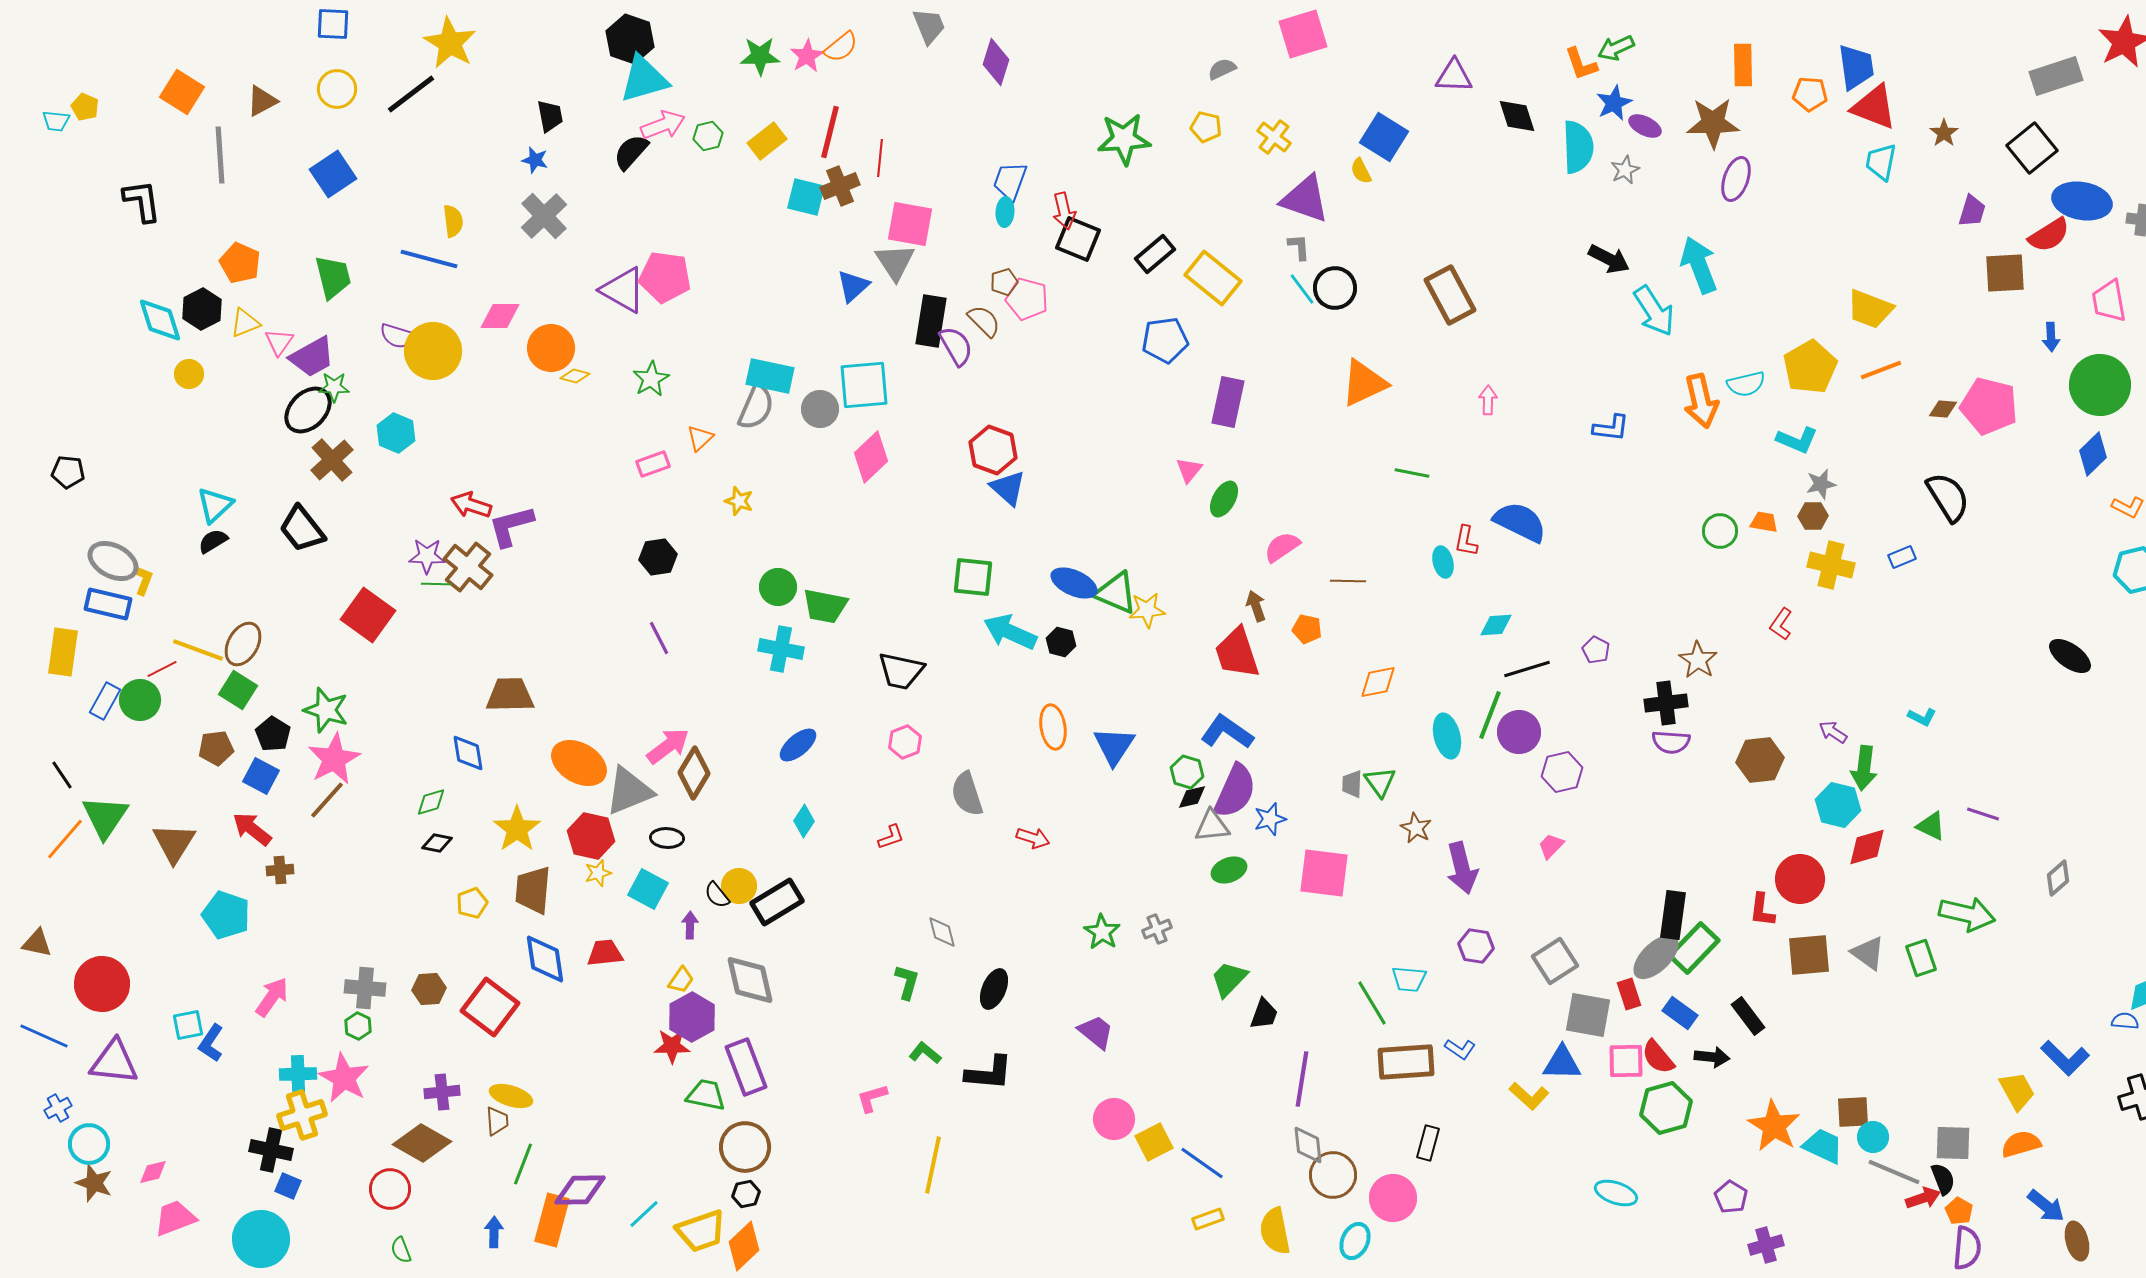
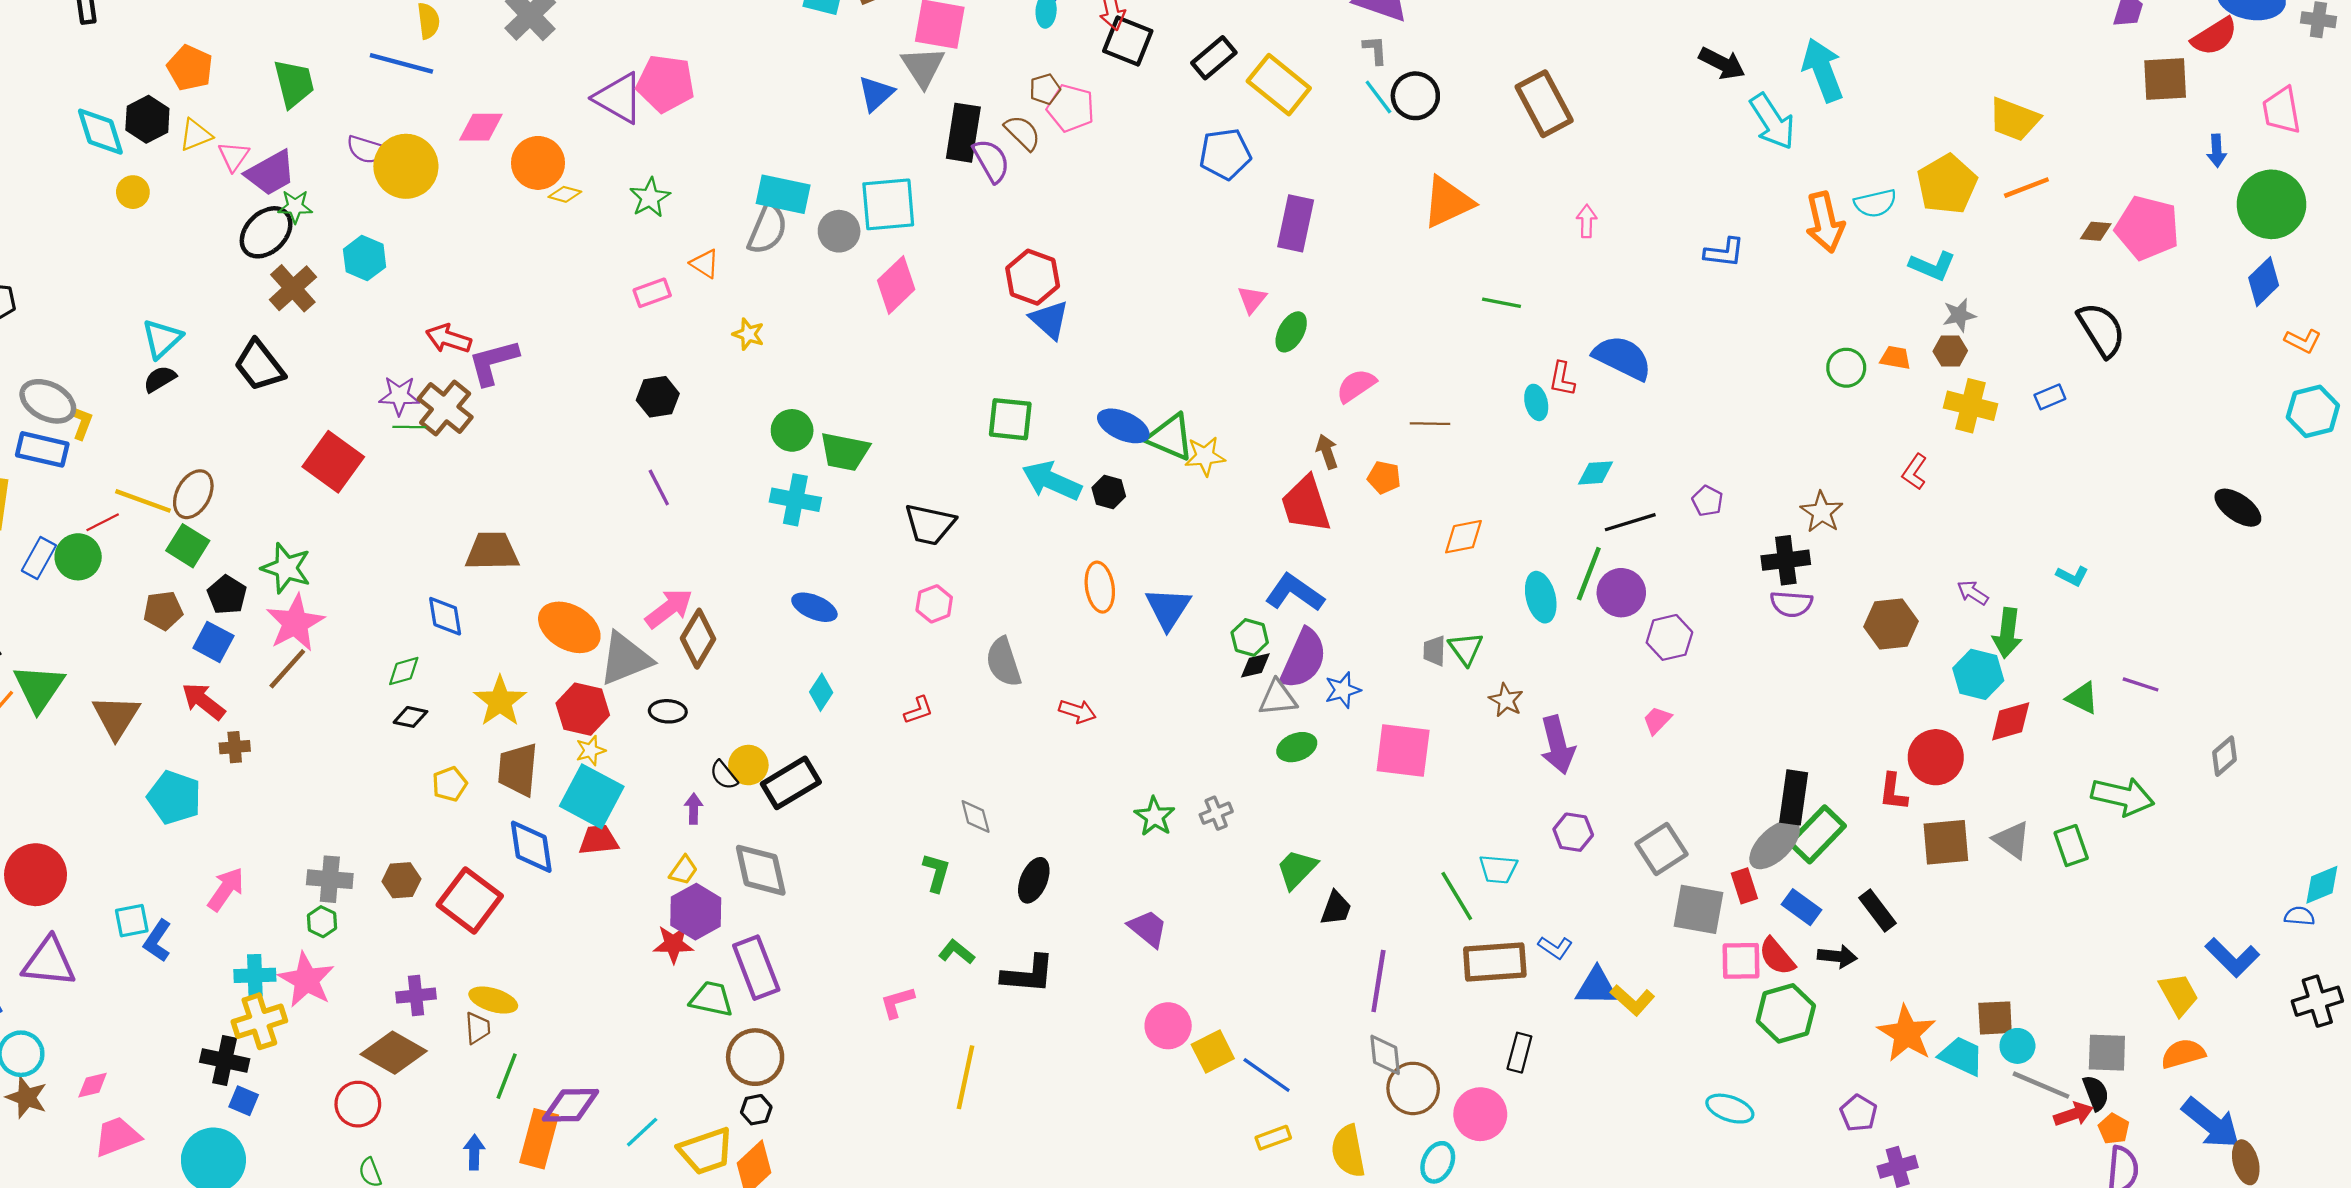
orange triangle: (700, 438) -> (705, 264), turned -44
blue ellipse: (798, 745) -> (814, 607), turned 63
cyan square: (648, 889) -> (592, 796), moved, size x1.4
blue triangle: (1562, 1063) -> (1597, 987), moved
blue arrow: (2046, 1206) -> (2211, 1123), size x1.4

